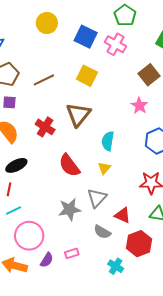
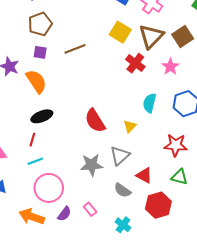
brown line: (44, 80) -> (75, 49), moved
brown triangle: (78, 115) -> (151, 36), moved
red cross: (45, 127) -> (135, 63), moved
cyan semicircle: (108, 141) -> (150, 103), moved
pink rectangle: (72, 253) -> (90, 209), turned 64
cyan cross: (116, 266) -> (123, 225), moved

